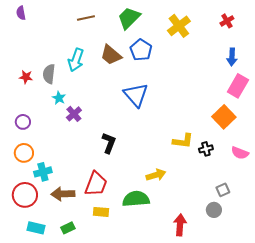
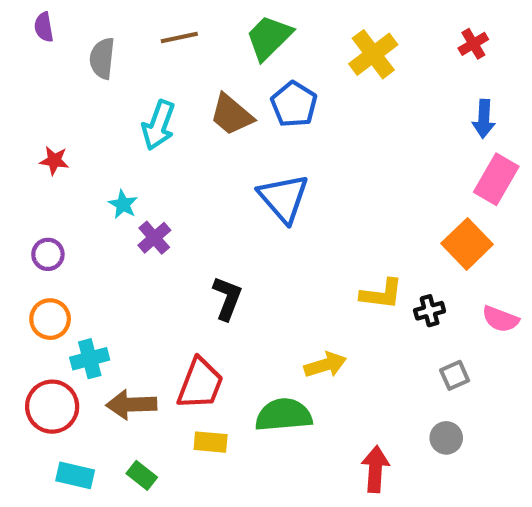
gray semicircle: (49, 74) -> (102, 58), moved
gray square: (223, 190) -> (455, 375), moved
green rectangle: (68, 228) -> (142, 475), turned 64

